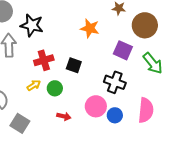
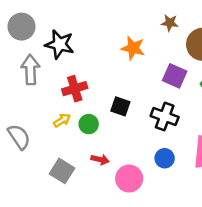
black square: (74, 65) -> (120, 106), moved
pink circle: (96, 106) -> (129, 179), moved
gray square: (20, 123) -> (62, 171), moved

